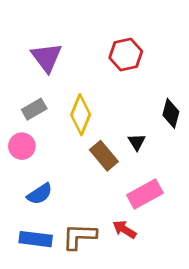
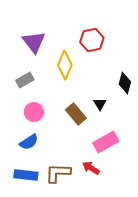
yellow diamond: (81, 115) -> (65, 65), moved
pink circle: (22, 146) -> (34, 112), moved

